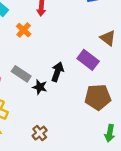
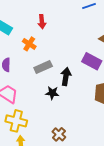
gray rectangle: (21, 74) -> (43, 67), moved, turned -48

